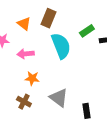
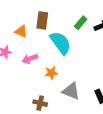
orange star: (32, 78) -> (51, 73), moved

